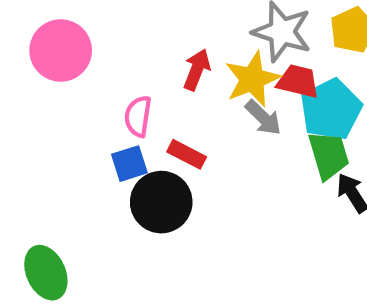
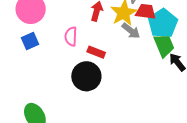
blue square: (129, 164) -> (30, 41), moved

